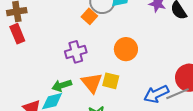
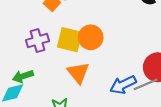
yellow square: (111, 81) -> (70, 40), moved, size x1.4
orange triangle: (92, 83) -> (78, 73), moved

